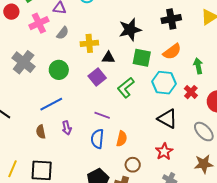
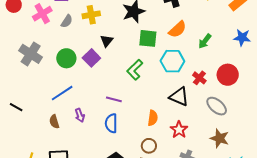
yellow cross: (89, 43) -> (91, 15), moved
black triangle: (108, 58) -> (107, 41), moved, turned -48
green arrow: (198, 66) -> (205, 41), turned -126
purple square: (97, 77) -> (91, 58), moved
red cross: (191, 92) -> (199, 78), moved
orange semicircle: (122, 139) -> (153, 118), moved
brown star: (204, 164) -> (220, 138), turned 30

